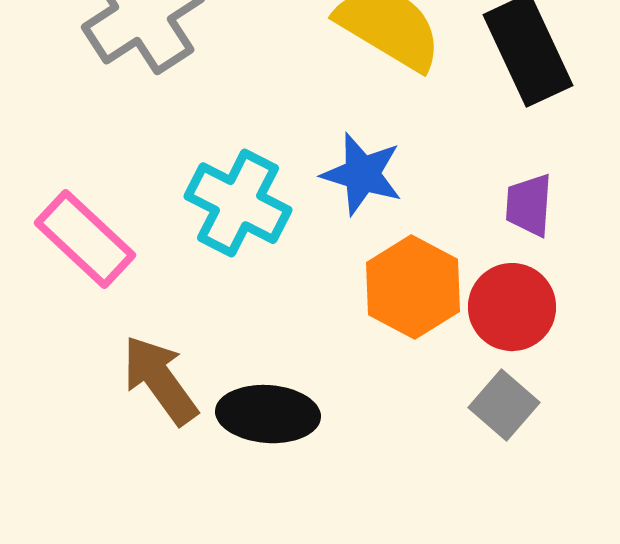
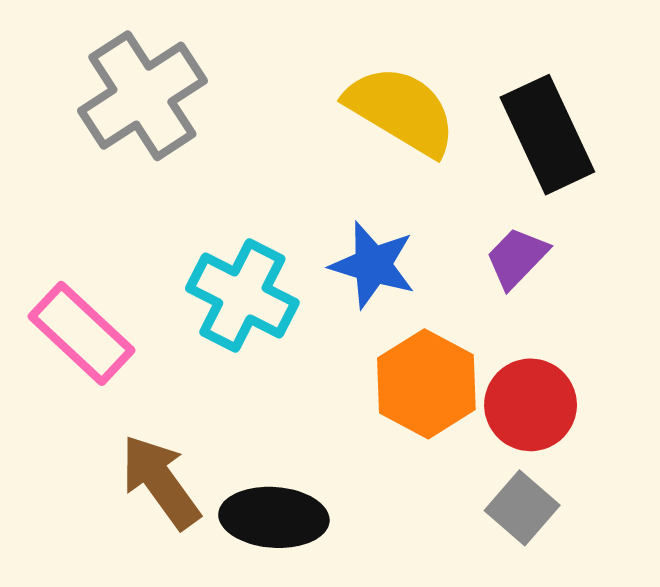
purple trapezoid: (529, 205) -> (517, 258), moved, turned 40

